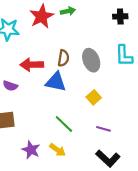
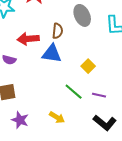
gray ellipse: (91, 60) -> (82, 15), moved
green line: (64, 124) -> (74, 92), moved
purple star: (31, 150) -> (20, 120), moved

